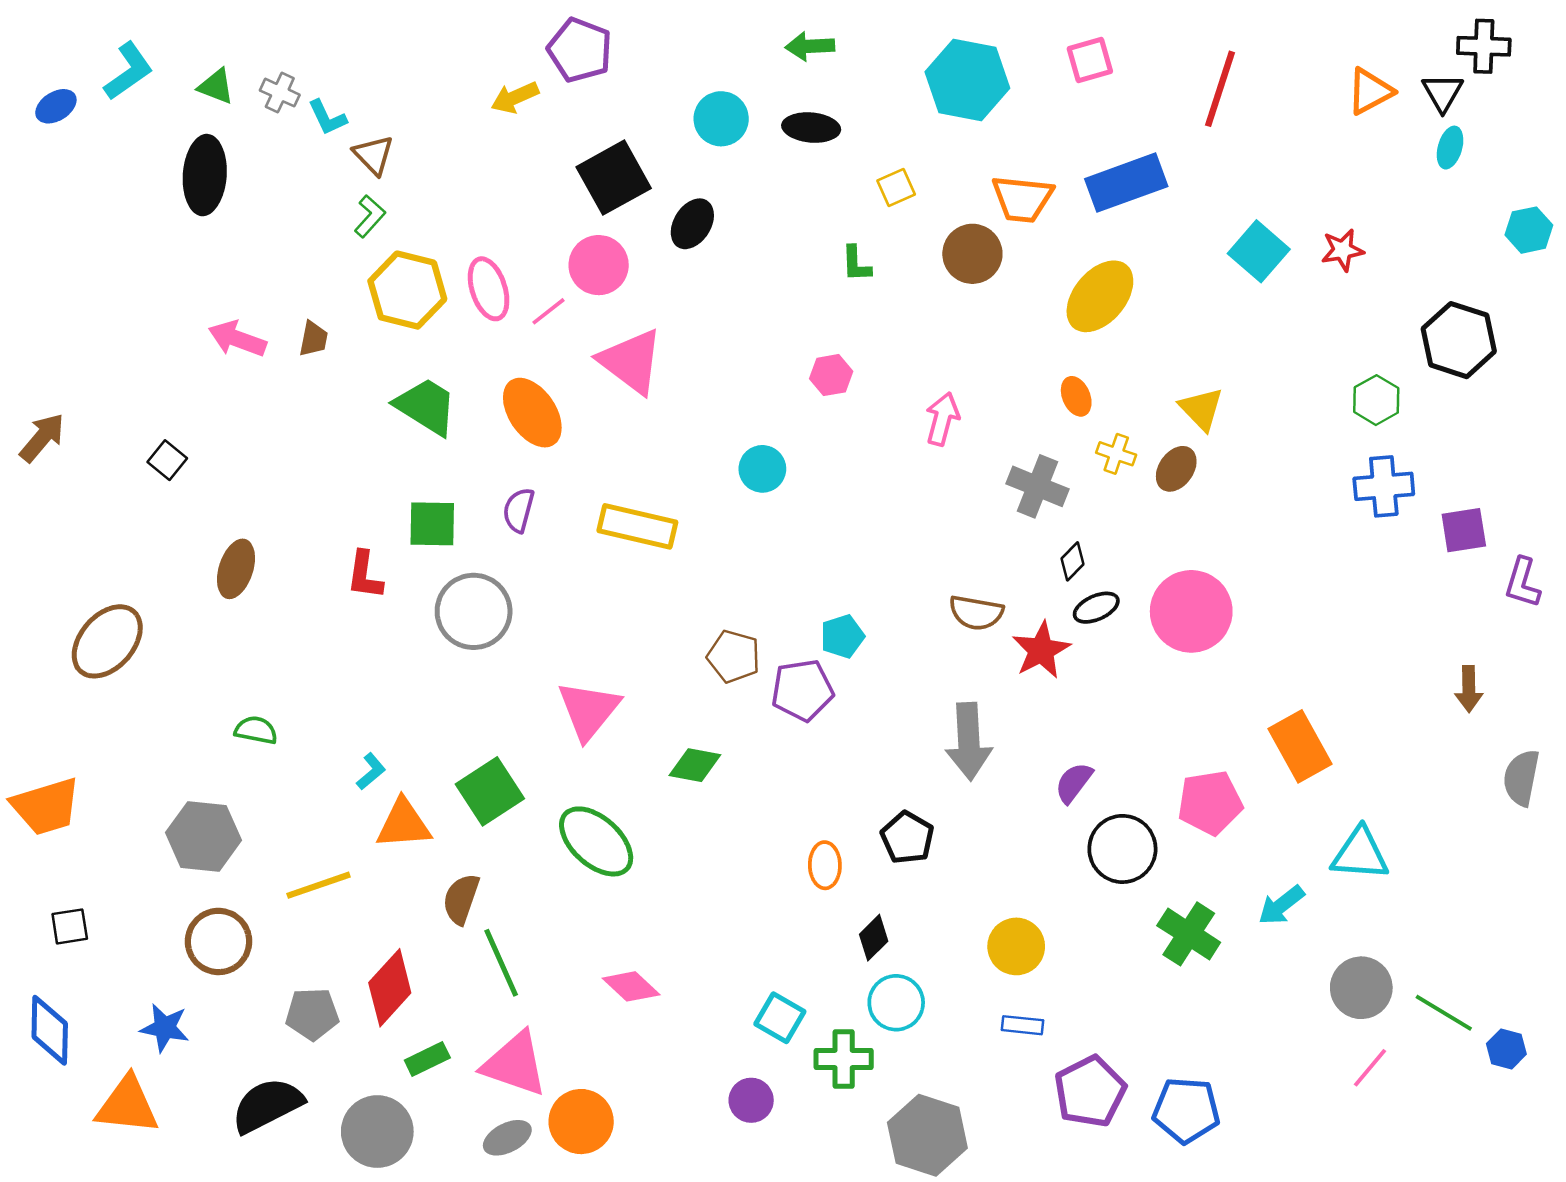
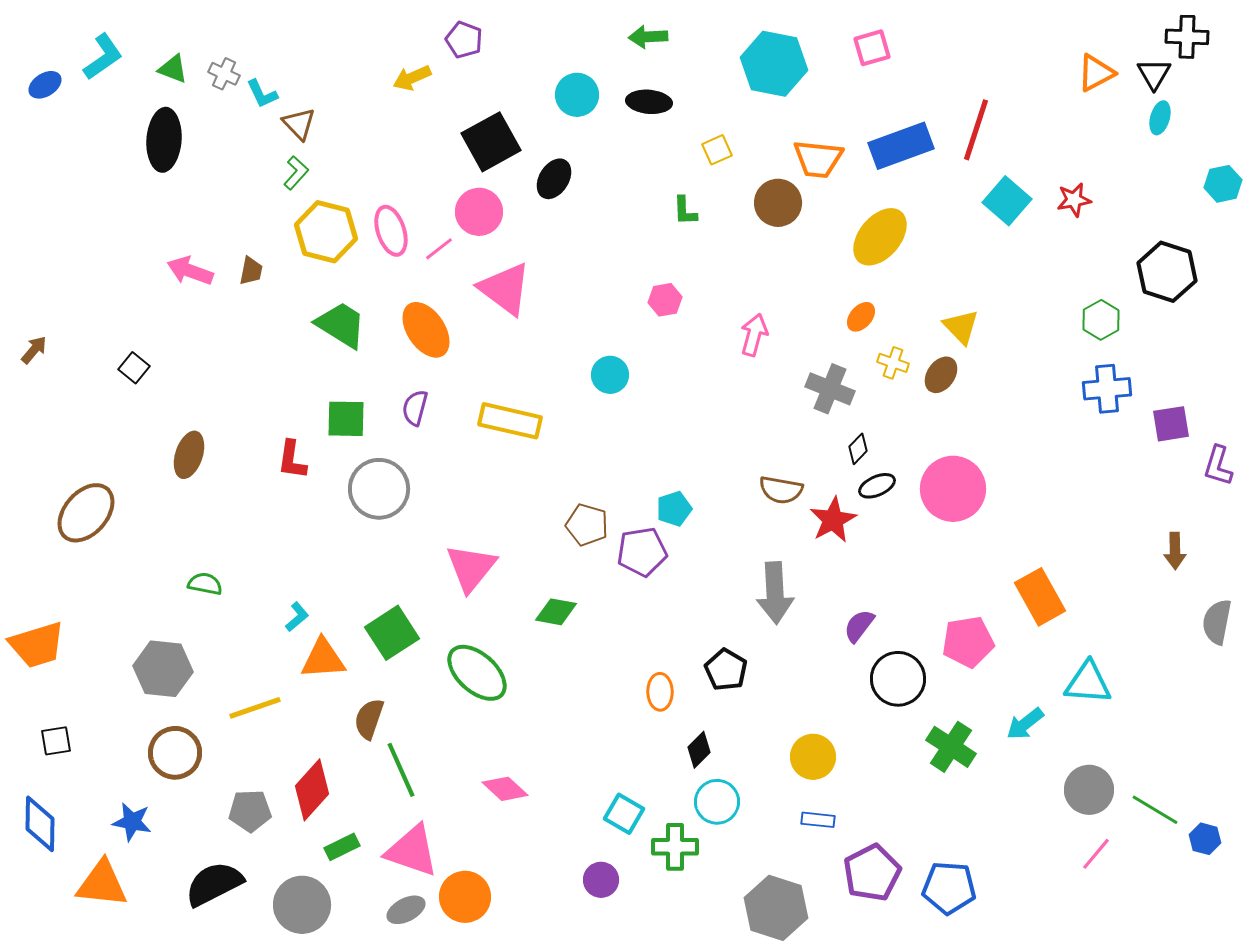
purple pentagon: (580, 50) -> (464, 40), size x0.7
red line: (1220, 89) -> (976, 130), moved
orange ellipse: (1076, 396) -> (861, 317), turned 64
brown arrow: (42, 438) -> (34, 350), size x0.7
gray hexagon: (927, 1135) -> (776, 908), moved

